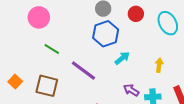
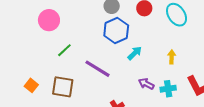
green line: (52, 49) -> (64, 50), turned -70

